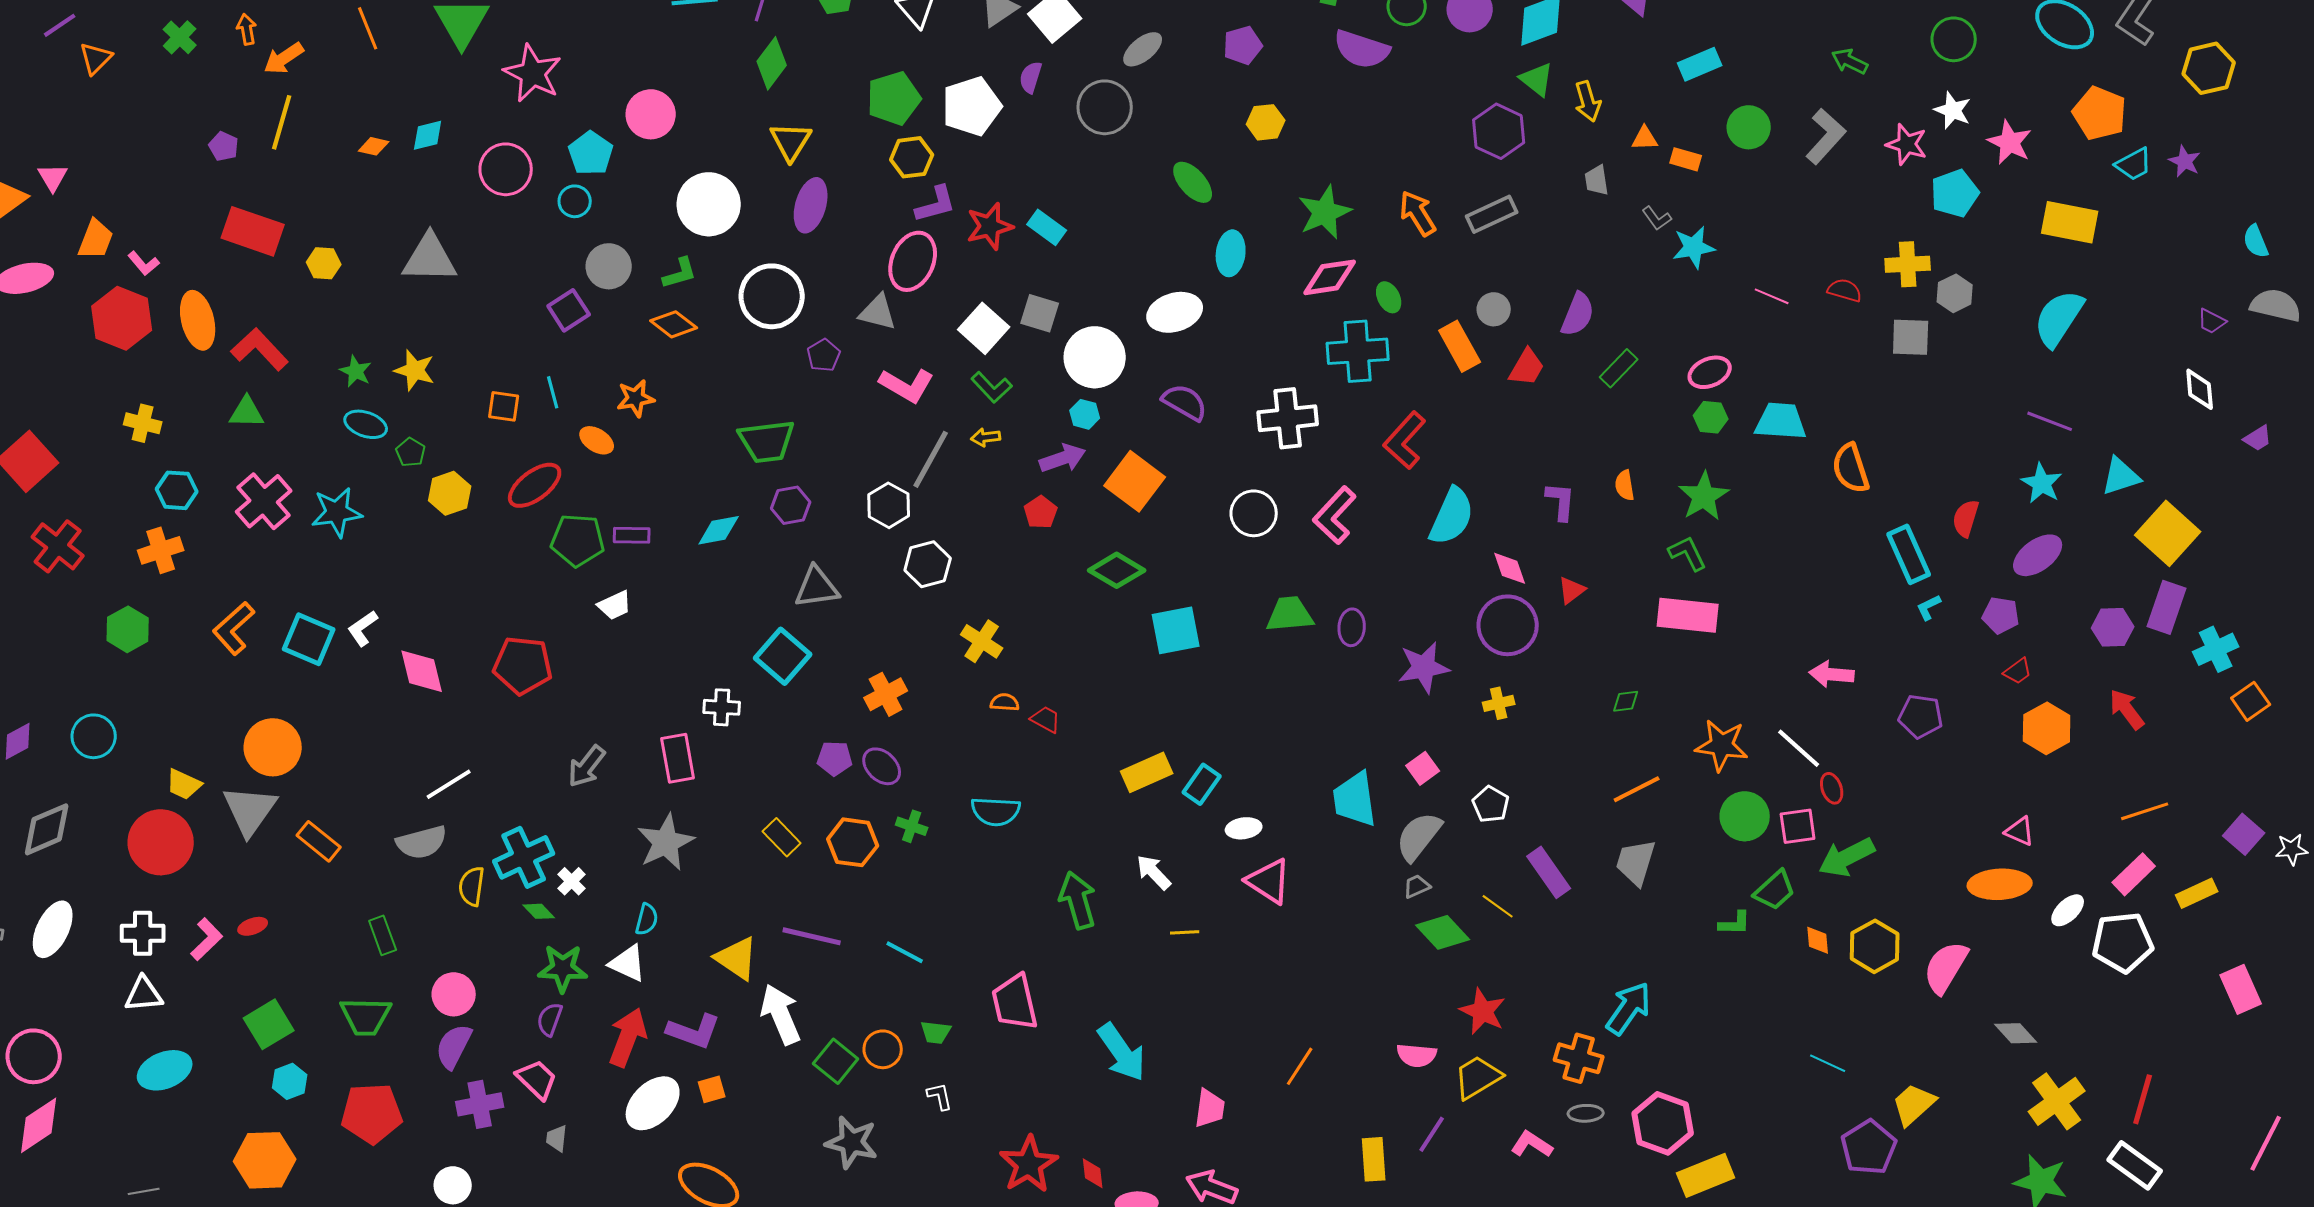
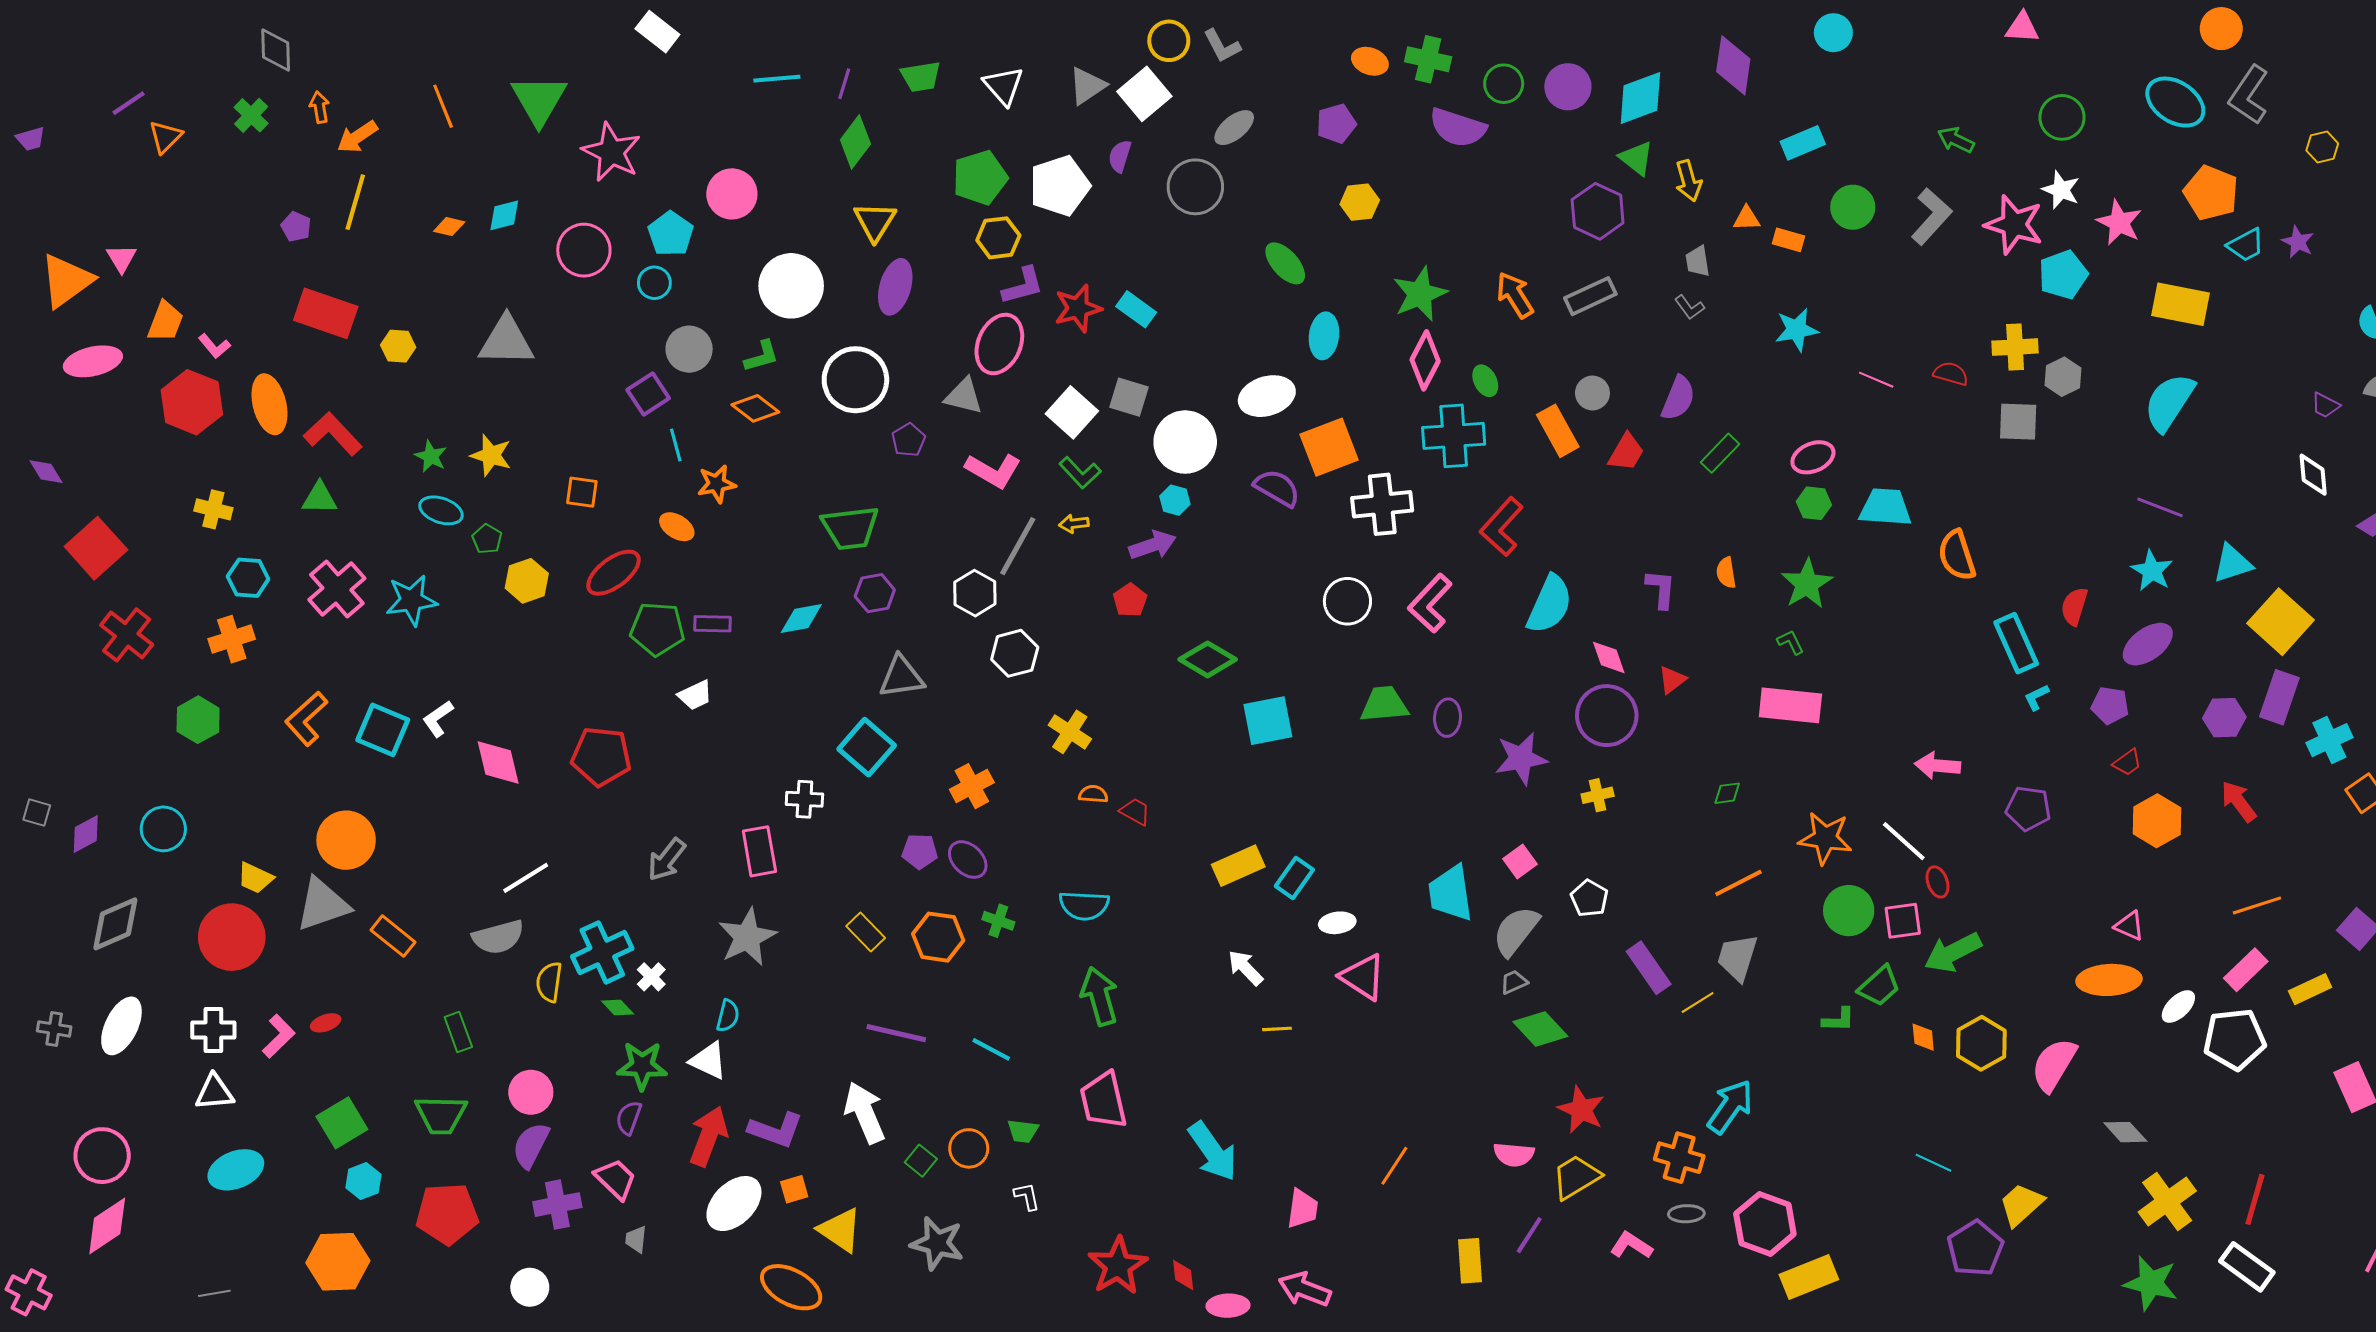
yellow hexagon: (2209, 68) -> (2322, 147), size x0.6
pink star: (1907, 144) -> (2014, 225), size x1.4
gray L-shape: (1657, 218) -> (1689, 307), moved
pink diamond: (1330, 277) -> (1425, 360), turned -54
cyan line: (553, 392) -> (676, 445), moved
orange square: (1135, 481) -> (1329, 447), moved, turned 32
green L-shape: (1688, 553) -> (1790, 642), size x0.7
gray triangle: (250, 810) -> (323, 904), turned 36
green arrow: (1078, 900) -> (1099, 996), moved
yellow line: (1498, 906) -> (1698, 1002), moved, turned -68
yellow triangle: (737, 958) -> (840, 1230), moved
green square: (836, 1061) -> (921, 1161), size x0.7

